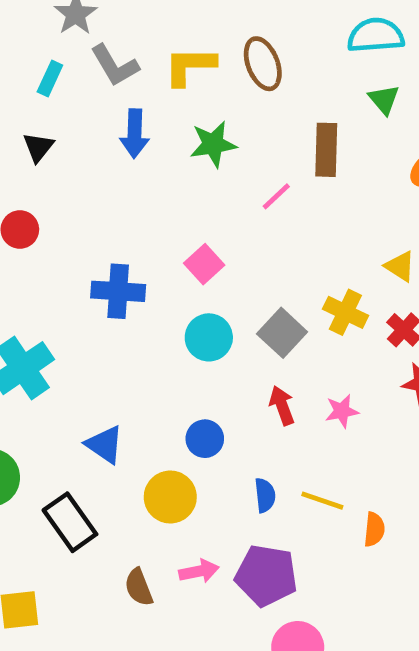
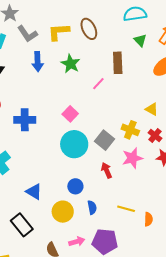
green star: (213, 144) -> (71, 64), turned -30
blue cross: (118, 291) -> (25, 120), moved
cyan circle: (209, 337) -> (74, 144), size x1.4
pink star: (342, 411) -> (132, 158), moved, size x1.5
blue semicircle: (265, 495) -> (92, 207), moved

